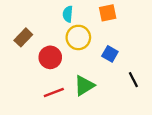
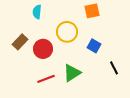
cyan semicircle: (68, 14) -> (37, 12), moved
brown rectangle: (23, 37) -> (20, 42), moved

